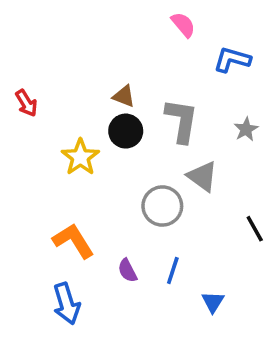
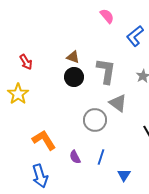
blue L-shape: (232, 60) -> (135, 36), turned -55
red arrow: (26, 103) -> (26, 62), moved
yellow star: (80, 157) -> (18, 94), moved

